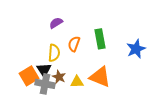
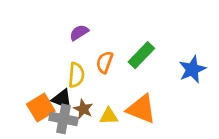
green rectangle: (100, 39) -> (141, 55), turned 54
black triangle: (44, 70) -> (62, 99), turned -35

